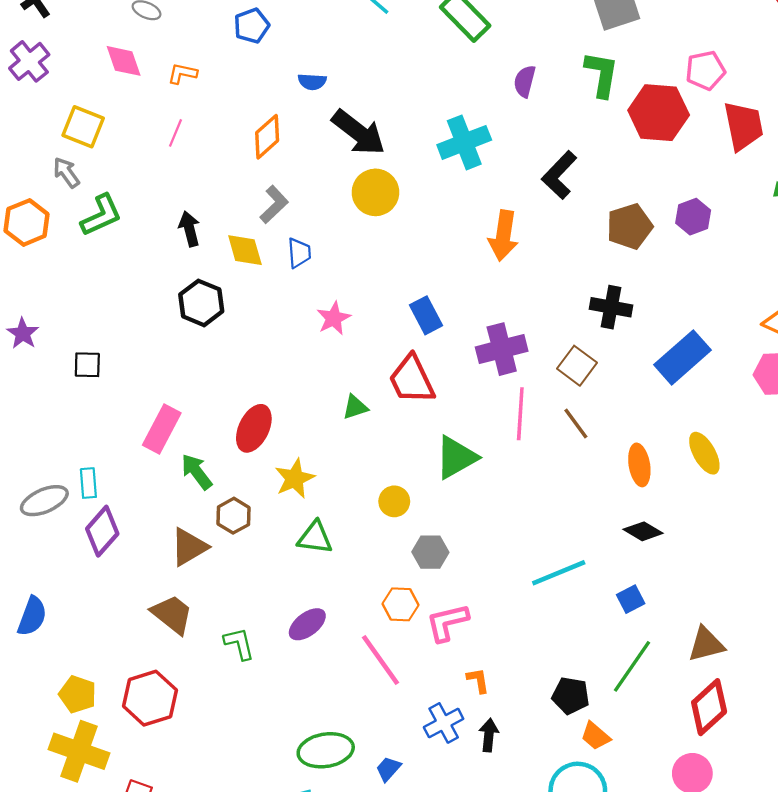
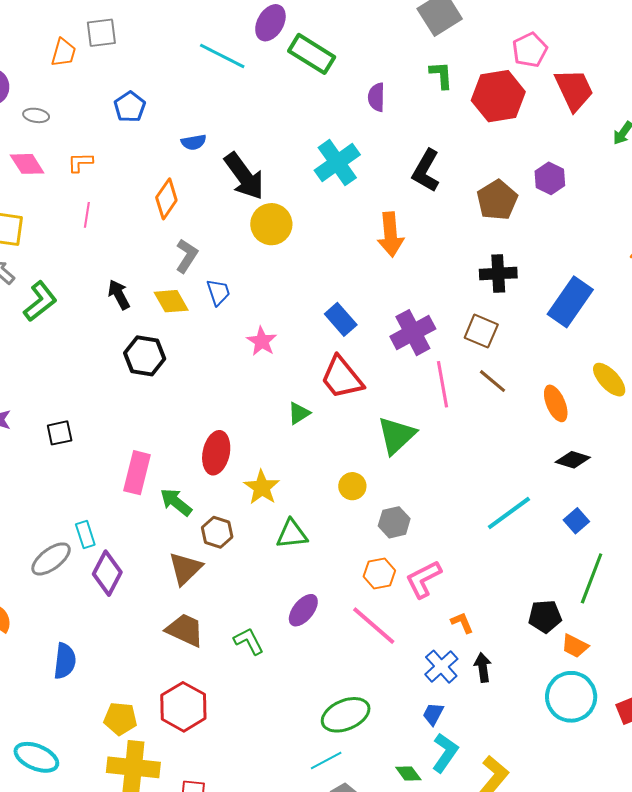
green L-shape: (602, 74) -> (441, 75), size x0.7
black arrow: (359, 132) -> (244, 176), turned 30
blue trapezoid: (388, 769) -> (433, 714), moved

